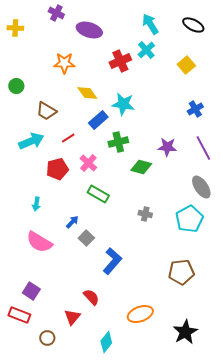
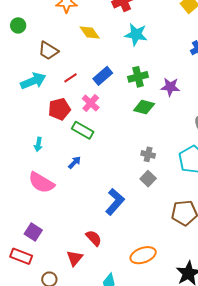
cyan star: (123, 104) -> (136, 35), moved
blue rectangle: (98, 120) -> (103, 76), moved
green cross: (118, 142) -> (138, 77), moved
green rectangle: (98, 194) -> (83, 130), moved
gray square: (86, 238) -> (148, 179), moved

